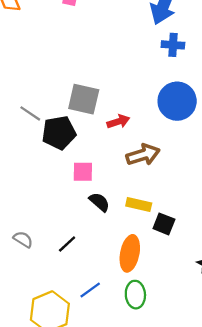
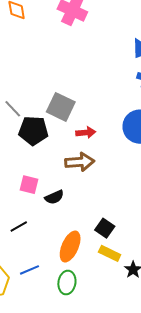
brown arrow: (143, 155) -> (80, 162), moved
pink square: (83, 172) -> (29, 185), moved
black semicircle: (99, 202) -> (54, 197), turned 102
yellow rectangle: (139, 205) -> (110, 253), moved

